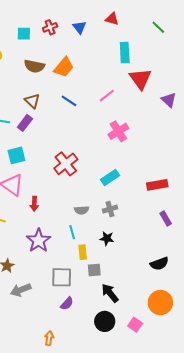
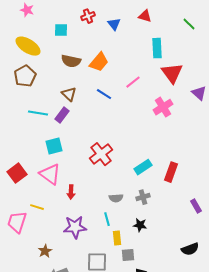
red cross: (50, 27) -> (88, 16), moved
pink line: (107, 96) -> (133, 82), moved
pink cross: (118, 131) -> (163, 107), moved
red rectangle: (157, 185) -> (171, 172), moved, turned -60
purple star: (39, 241) -> (75, 227), turned 30

